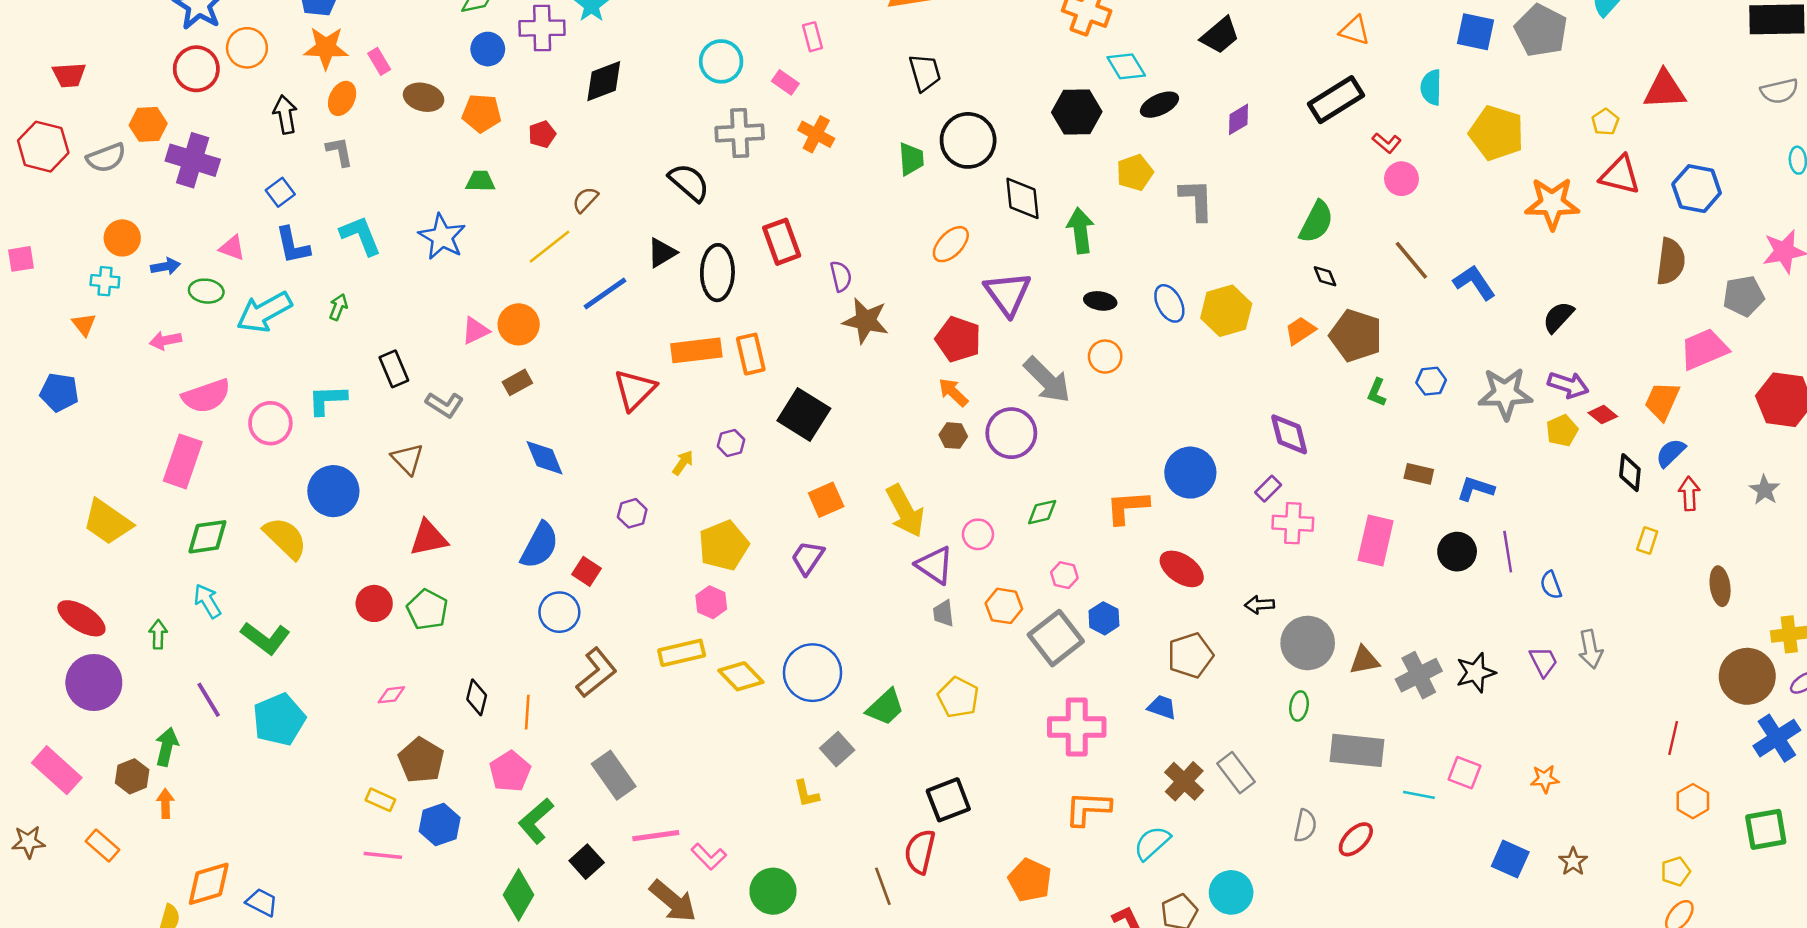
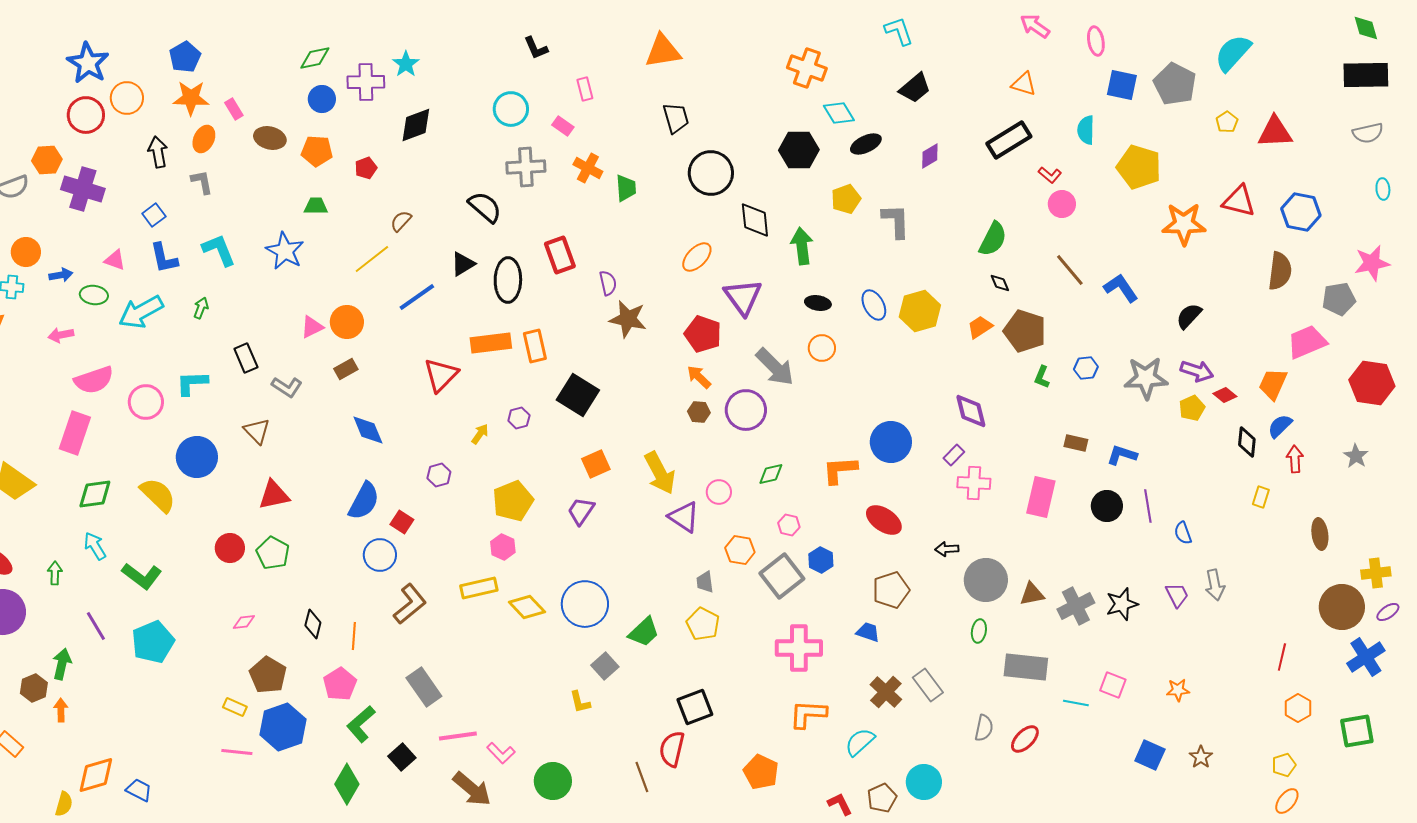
yellow pentagon: (1605, 122) -> (1227, 122), moved
green trapezoid: (911, 159) -> (626, 188), moved
gray trapezoid: (943, 613) -> (705, 582), moved
blue hexagon: (440, 824) -> (283, 727), size x1.4

